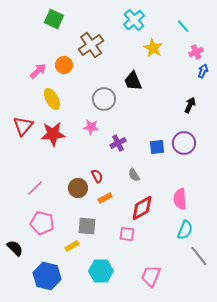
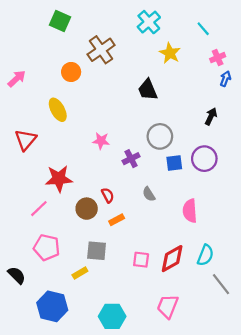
pink arrow: (38, 71) -> (17, 79), moved
gray circle: (104, 99) -> (160, 136), moved
red star: (53, 134) -> (59, 179), moved
pink semicircle: (180, 199) -> (190, 211), moved
red diamond: (142, 208) -> (172, 259), moved
cyan hexagon: (101, 271) -> (112, 316), moved

